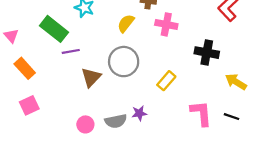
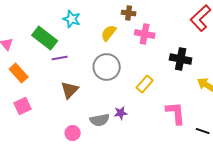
brown triangle: (91, 77) -> (70, 90), moved
black line: (231, 117) -> (203, 131), moved
pink circle: (85, 124) -> (73, 133), moved

